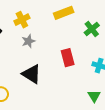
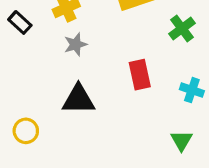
black triangle: (32, 74) -> (79, 100), turned -35

